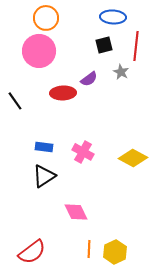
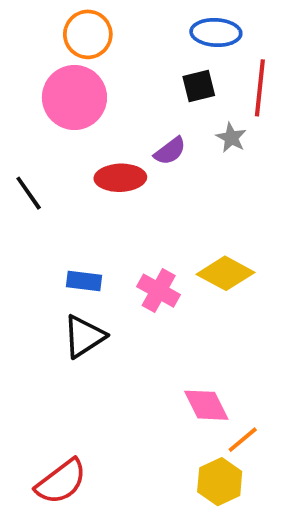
yellow diamond: (133, 158) -> (225, 273), moved
pink diamond: (76, 212) -> (206, 405), moved
orange line: (89, 249) -> (243, 440), moved, turned 48

